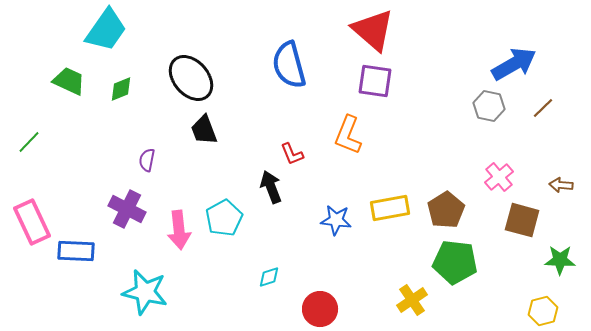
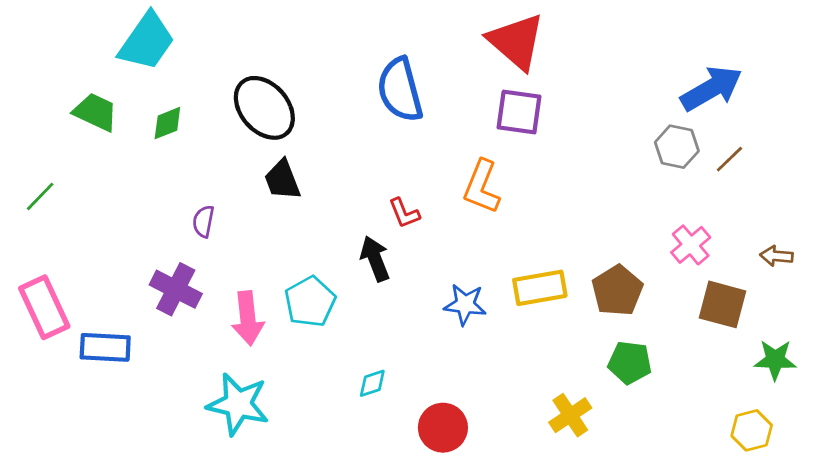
brown line: (543, 108) -> (729, 159), moved
green pentagon: (455, 262) -> (630, 363), size x0.7
cyan star: (145, 292) -> (238, 404), moved

